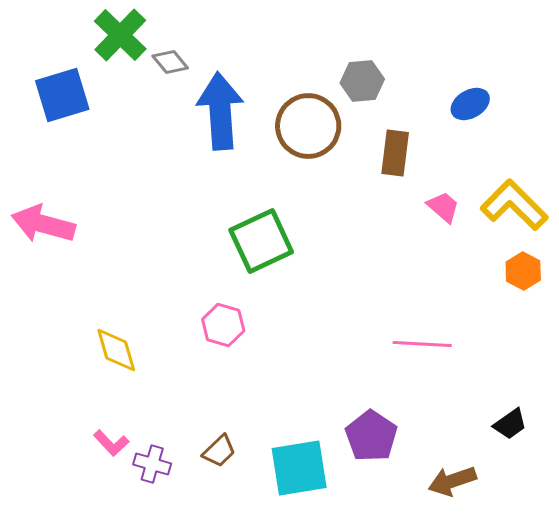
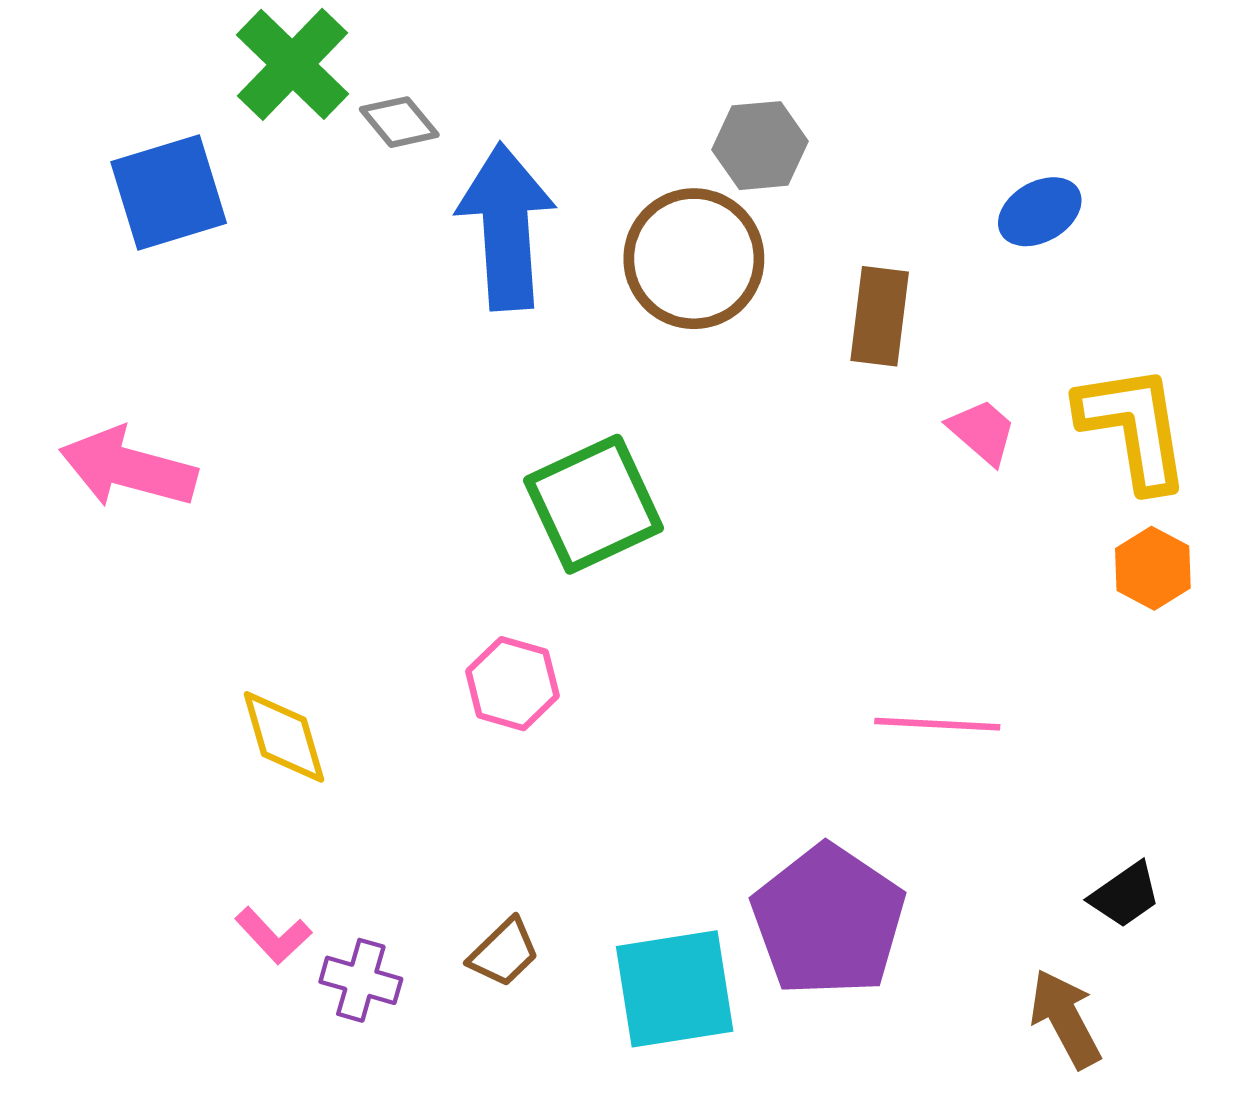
gray hexagon: (362, 81) -> (760, 146), moved
yellow L-shape: (514, 205) -> (1134, 427), turned 36
purple pentagon: (371, 436) -> (828, 921), size x1.4
brown arrow: (452, 481) -> (1065, 1019), moved, turned 81

